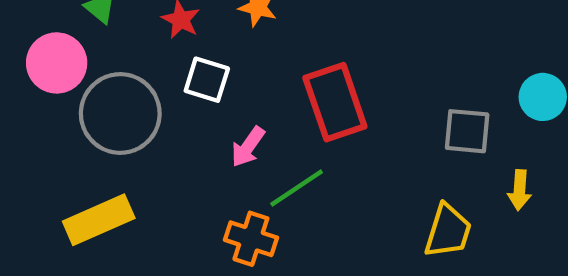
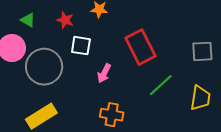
green line: (297, 188) -> (161, 85), moved

